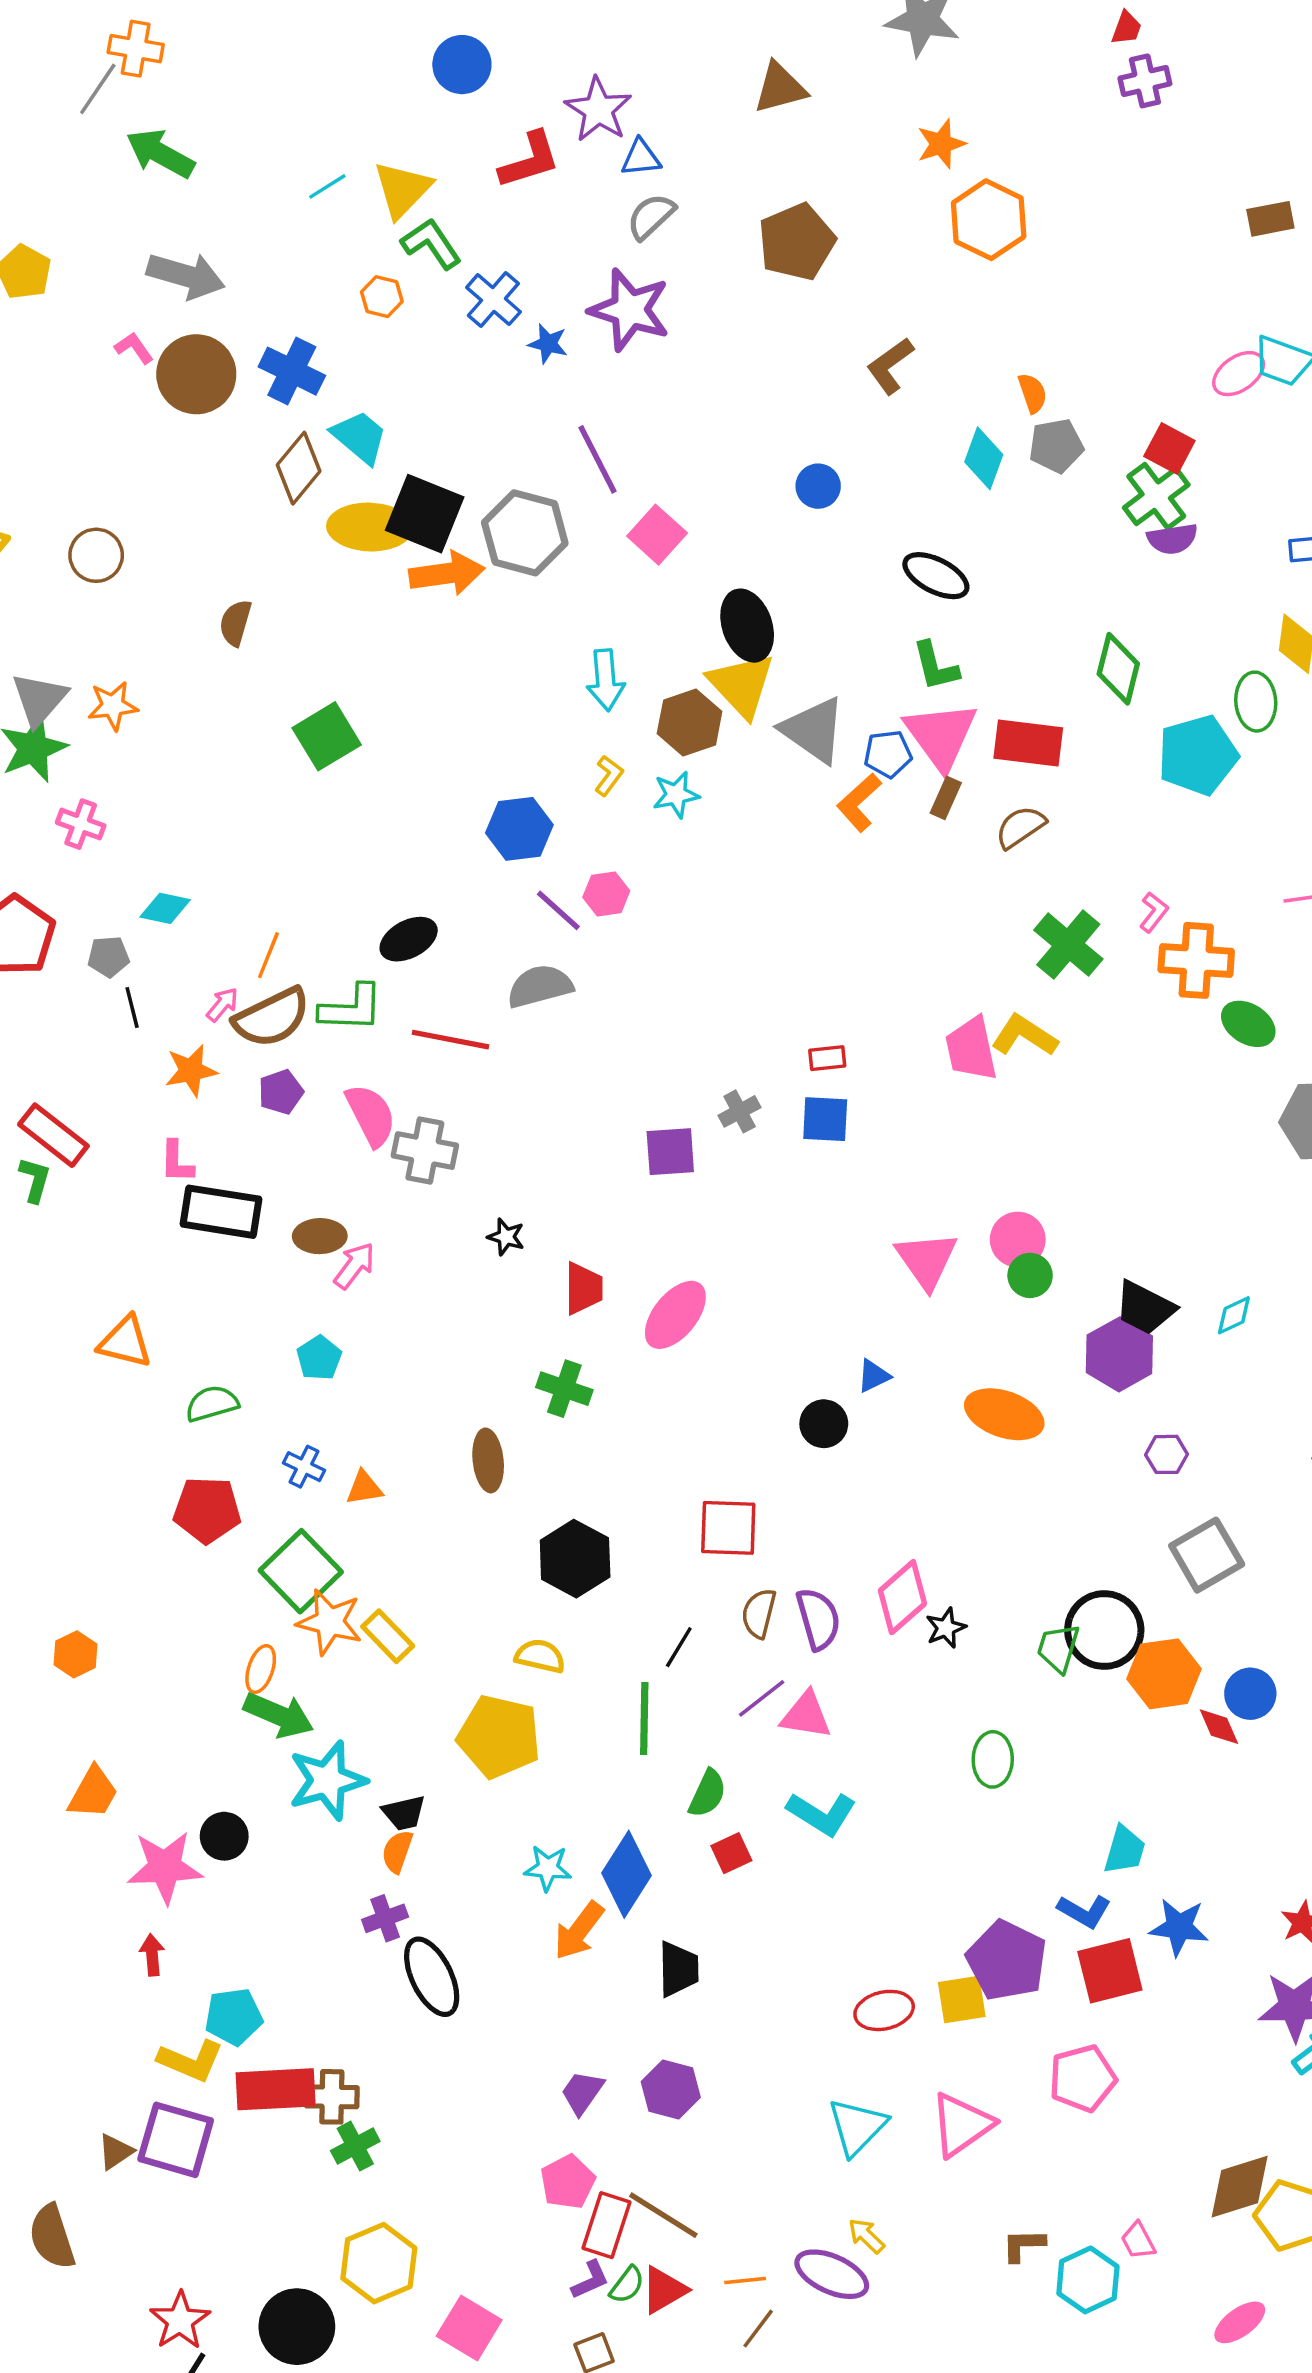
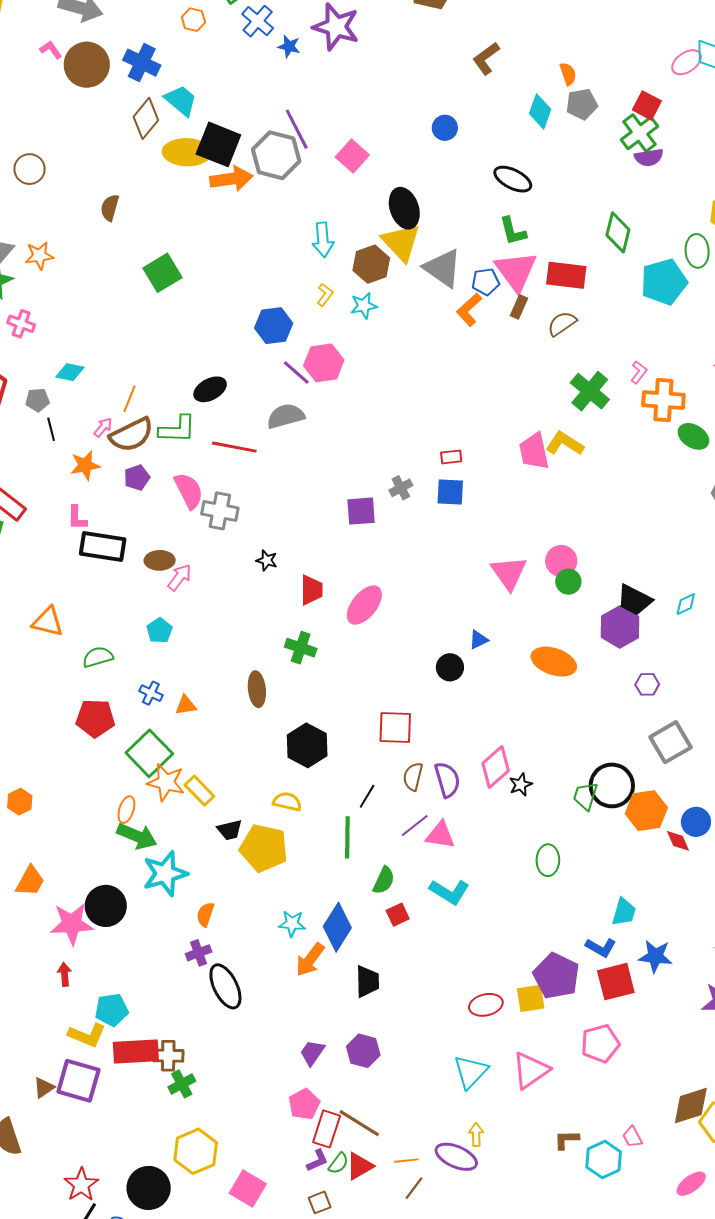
purple line: (597, 459) -> (297, 129), moved
pink hexagon: (606, 894) -> (324, 363), size x1.5
black trapezoid: (404, 1813) -> (230, 830), moved
black circle: (224, 1836) -> (106, 906), size x1.5
yellow arrow: (866, 2236) -> (476, 1135), turned 45

